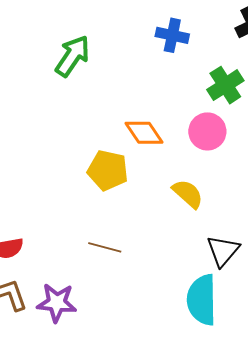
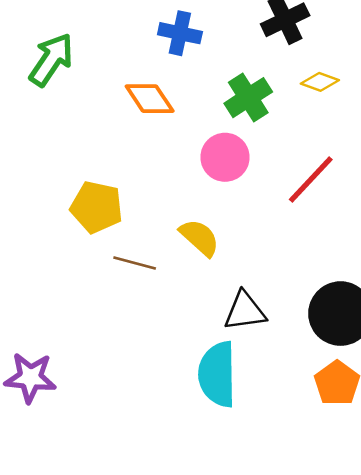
orange diamond: (144, 133) -> (150, 99), moved
brown line: (105, 247) -> (135, 263), moved
black triangle: (223, 251) -> (245, 311), turned 42

